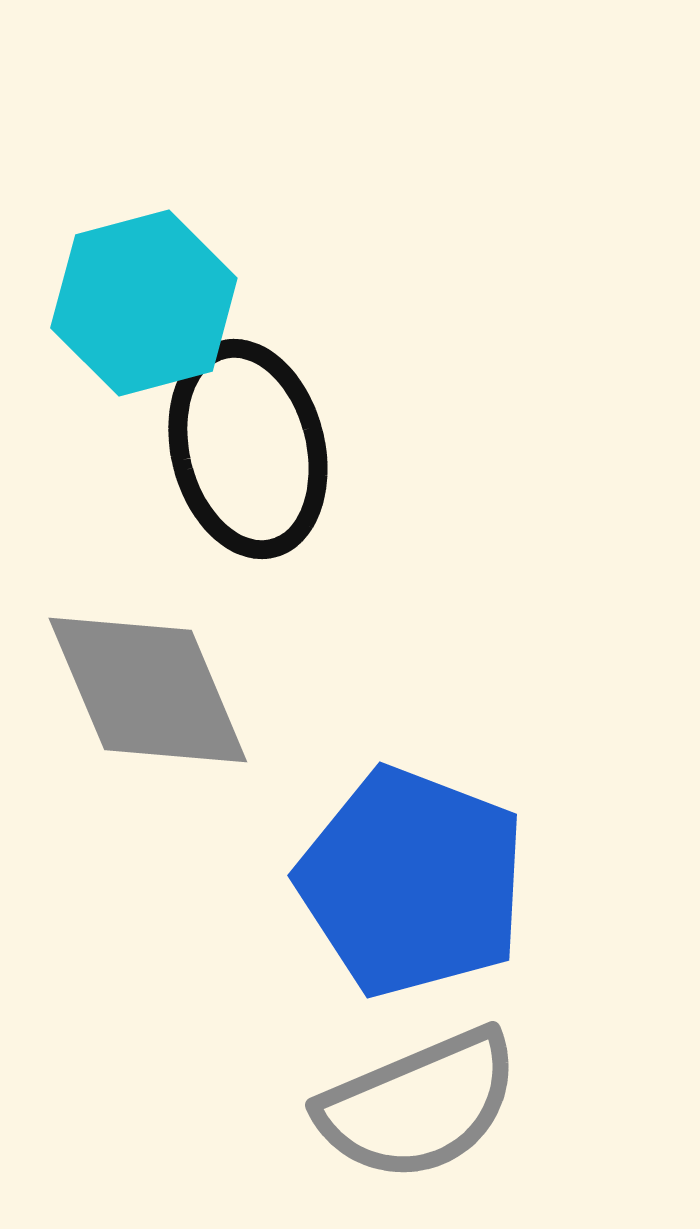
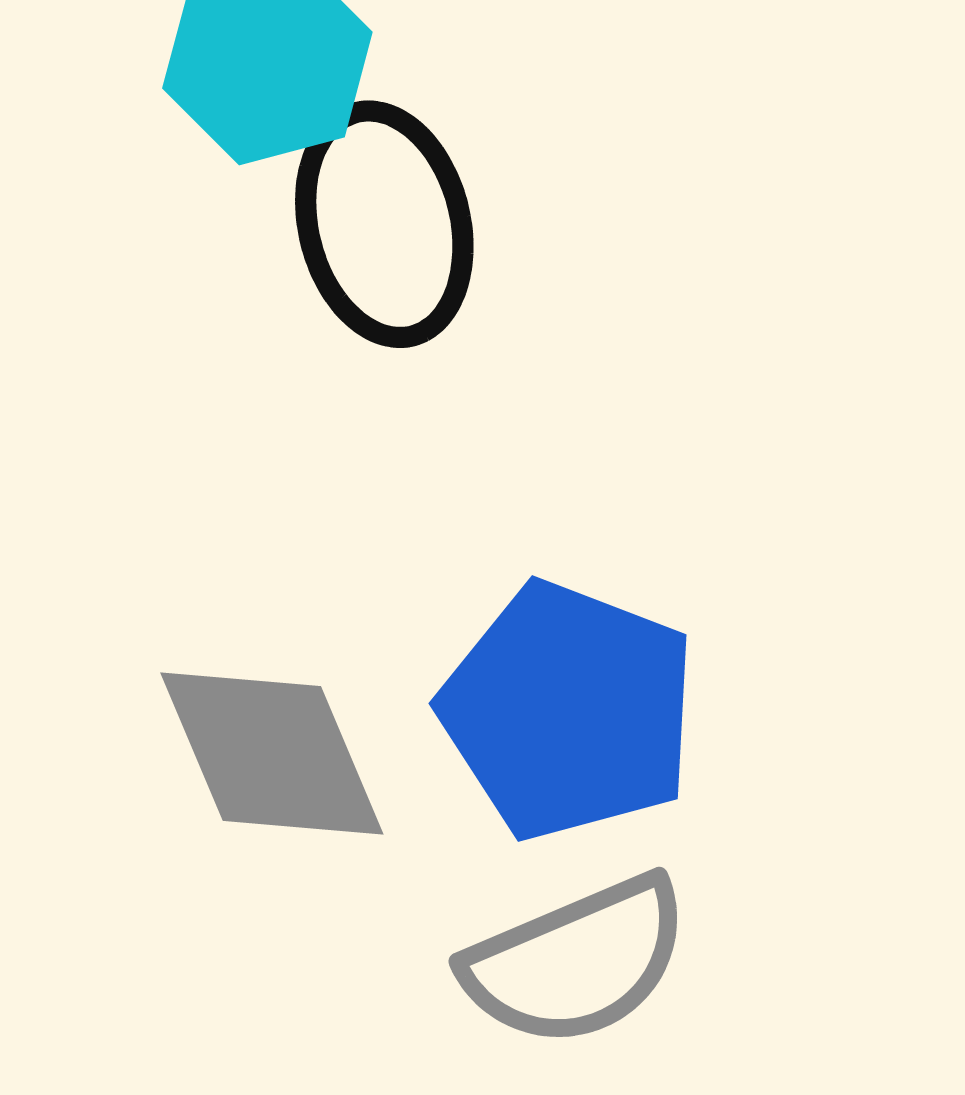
gray diamond: (148, 690) -> (272, 754), moved

